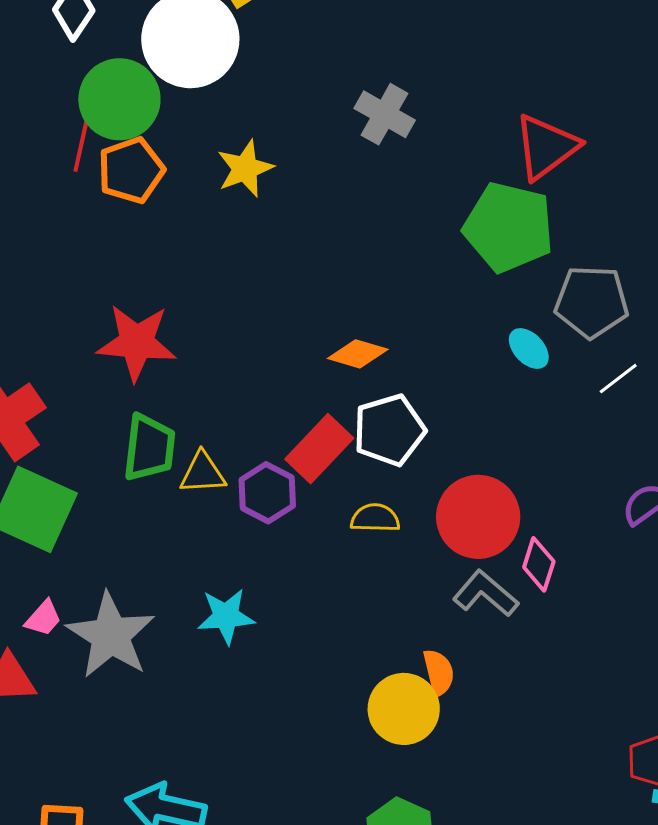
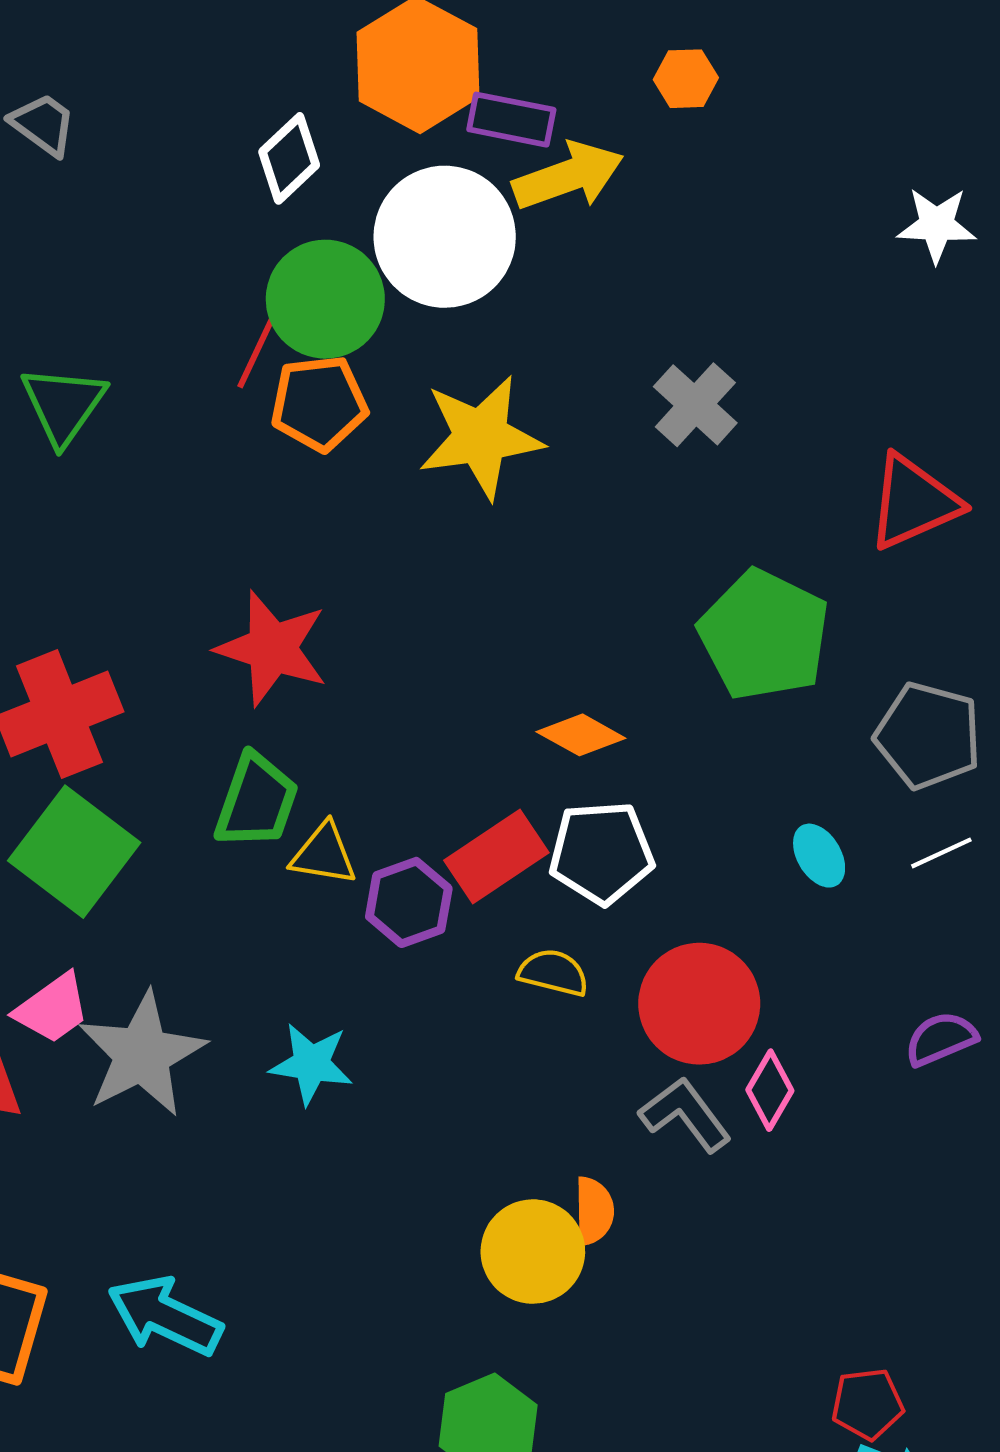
yellow star: (245, 168) -> (481, 437), size x1.5
green pentagon: (509, 227) -> (764, 635), moved
cyan ellipse: (529, 348) -> (819, 856), moved
pink trapezoid: (43, 618) -> (52, 1008), size x1.4

